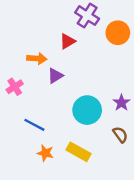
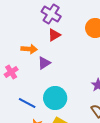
purple cross: (87, 16) -> (51, 14), moved
cyan circle: (87, 110) -> (55, 98), moved

